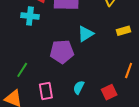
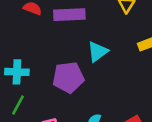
cyan cross: (30, 16) -> (17, 72), moved

